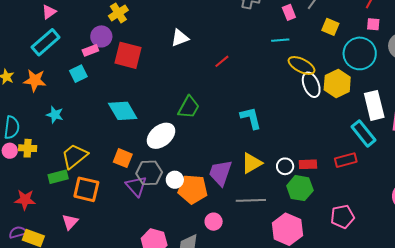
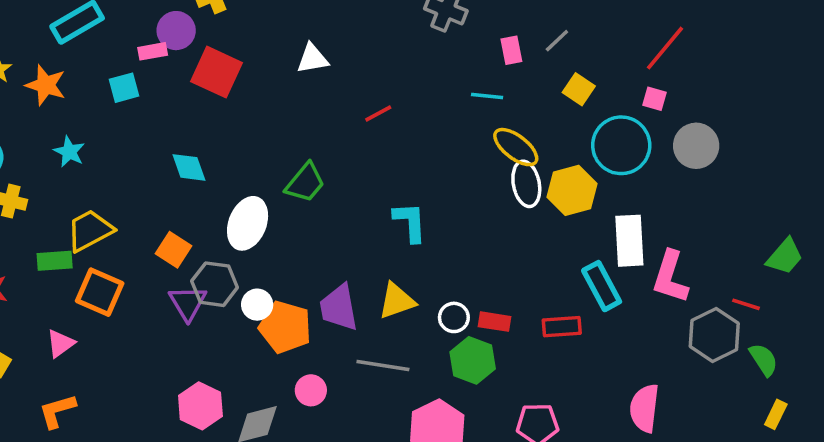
cyan diamond: (123, 111) -> (189, 167), size x0.7
white ellipse: (161, 136) -> (248, 223), turned -40
purple trapezoid: (220, 173) -> (339, 308), turned -40

